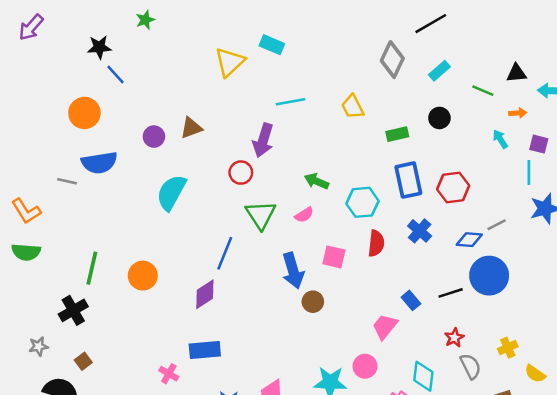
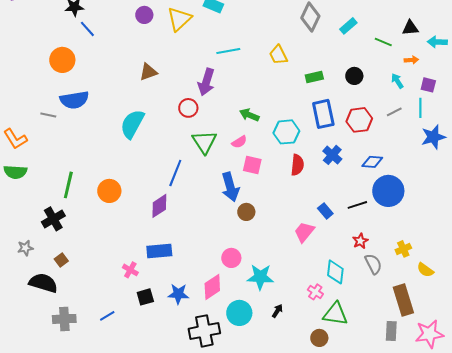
black circle: (439, 118) -> (354, 76), moved
purple circle: (154, 137) -> (144, 15), moved
gray line: (497, 225) -> (394, 112), moved
pink square: (334, 257) -> (252, 165), moved
pink circle: (365, 366) -> (231, 258), moved

